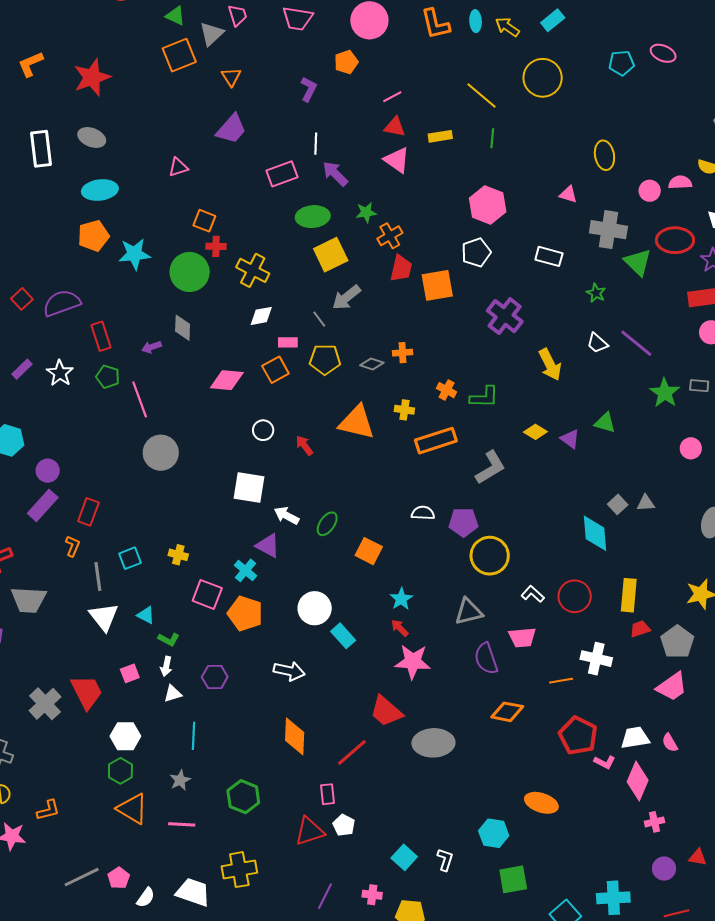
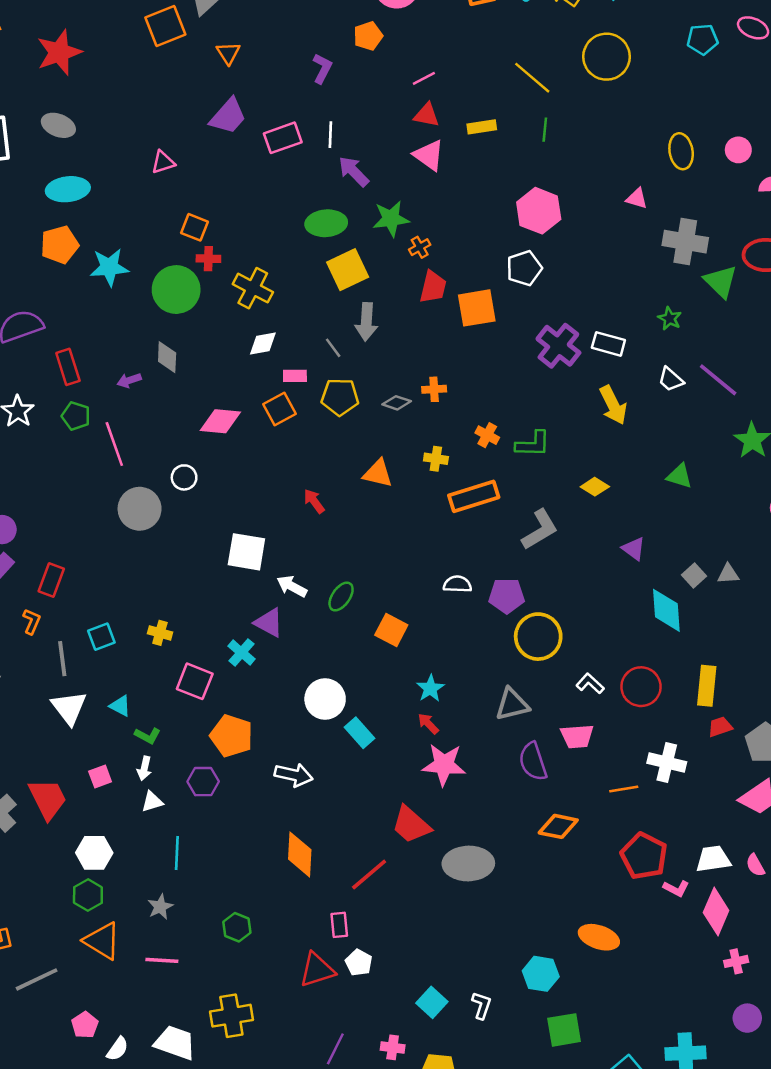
pink rectangle: (282, 174) -> (283, 138), moved
pink circle: (650, 191) -> (738, 150), moved
green star: (366, 212) -> (391, 219), size x1.4
orange cross: (390, 236) -> (420, 247), size x0.7
white rectangle: (549, 256) -> (608, 344), moved
gray arrow: (346, 298) -> (366, 322), turned -48
orange triangle: (357, 422) -> (378, 473), size x0.7
white circle: (263, 430) -> (184, 477), moved
purple triangle: (570, 439) -> (634, 549), moved
orange pentagon: (245, 613) -> (232, 736), moved
green hexagon: (243, 797) -> (237, 927), size x0.7
gray line: (82, 877) -> (37, 979), moved

